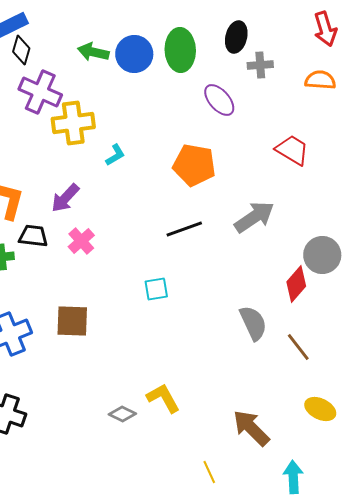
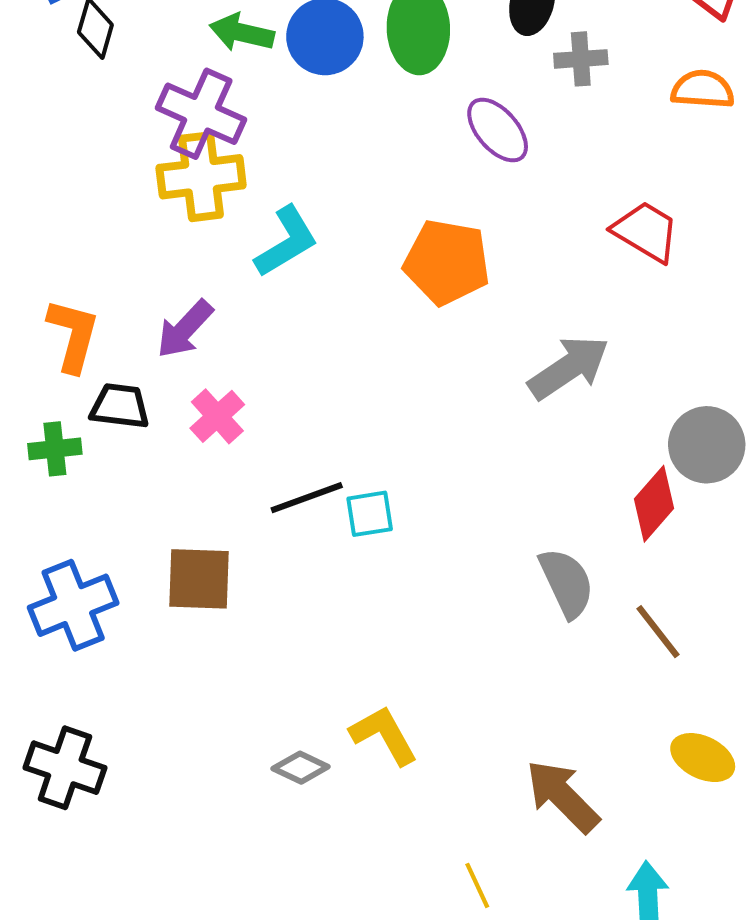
purple cross: (40, 92) -> (201, 114), moved
cyan L-shape: (115, 155) -> (286, 242), size x1.6
black line: (184, 229) -> (307, 498), moved

